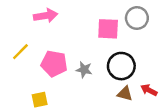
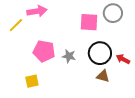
yellow line: (20, 52) -> (16, 25), moved
red arrow: (149, 90) -> (123, 59), moved

